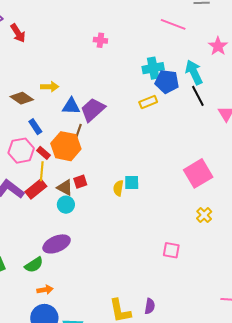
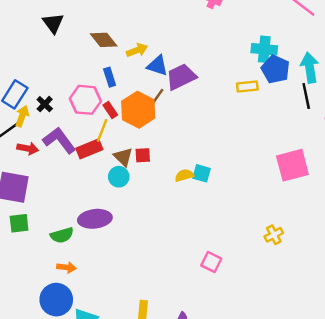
yellow arrow: (50, 87) -> (137, 50), moved, turned -36
pink square: (198, 173) -> (292, 165), moved
yellow semicircle: (118, 188) -> (184, 175), turned 49
pink square: (171, 250) -> (211, 262), moved

